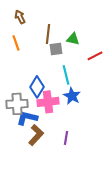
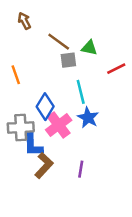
brown line: (48, 34) -> (59, 42), turned -60
orange line: (16, 43) -> (16, 75), moved
pink cross: (48, 102) -> (59, 125), turned -30
blue L-shape: (27, 118) -> (33, 145), turned -105

